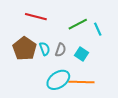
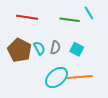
green line: (78, 24) -> (70, 20), turned 42
cyan line: (98, 29) -> (89, 13), moved

